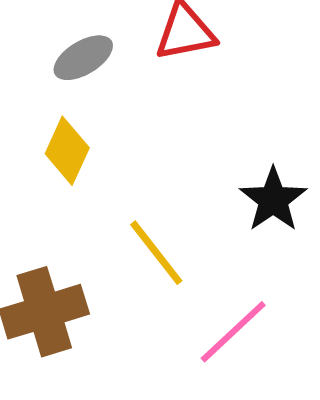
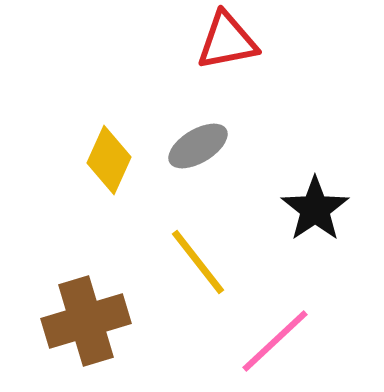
gray ellipse: (83, 58) -> (198, 146), moved

